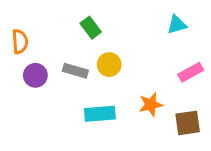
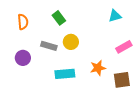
orange semicircle: (20, 42) -> (23, 22), moved
purple circle: (35, 75) -> (23, 58), moved

